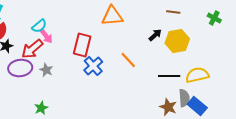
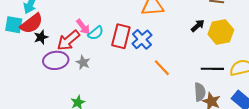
cyan semicircle: (39, 26) -> (96, 33), moved
orange line: (128, 60) -> (162, 68), moved
blue cross: (93, 66) -> (142, 39), moved
gray semicircle: (184, 98) -> (200, 92), moved

